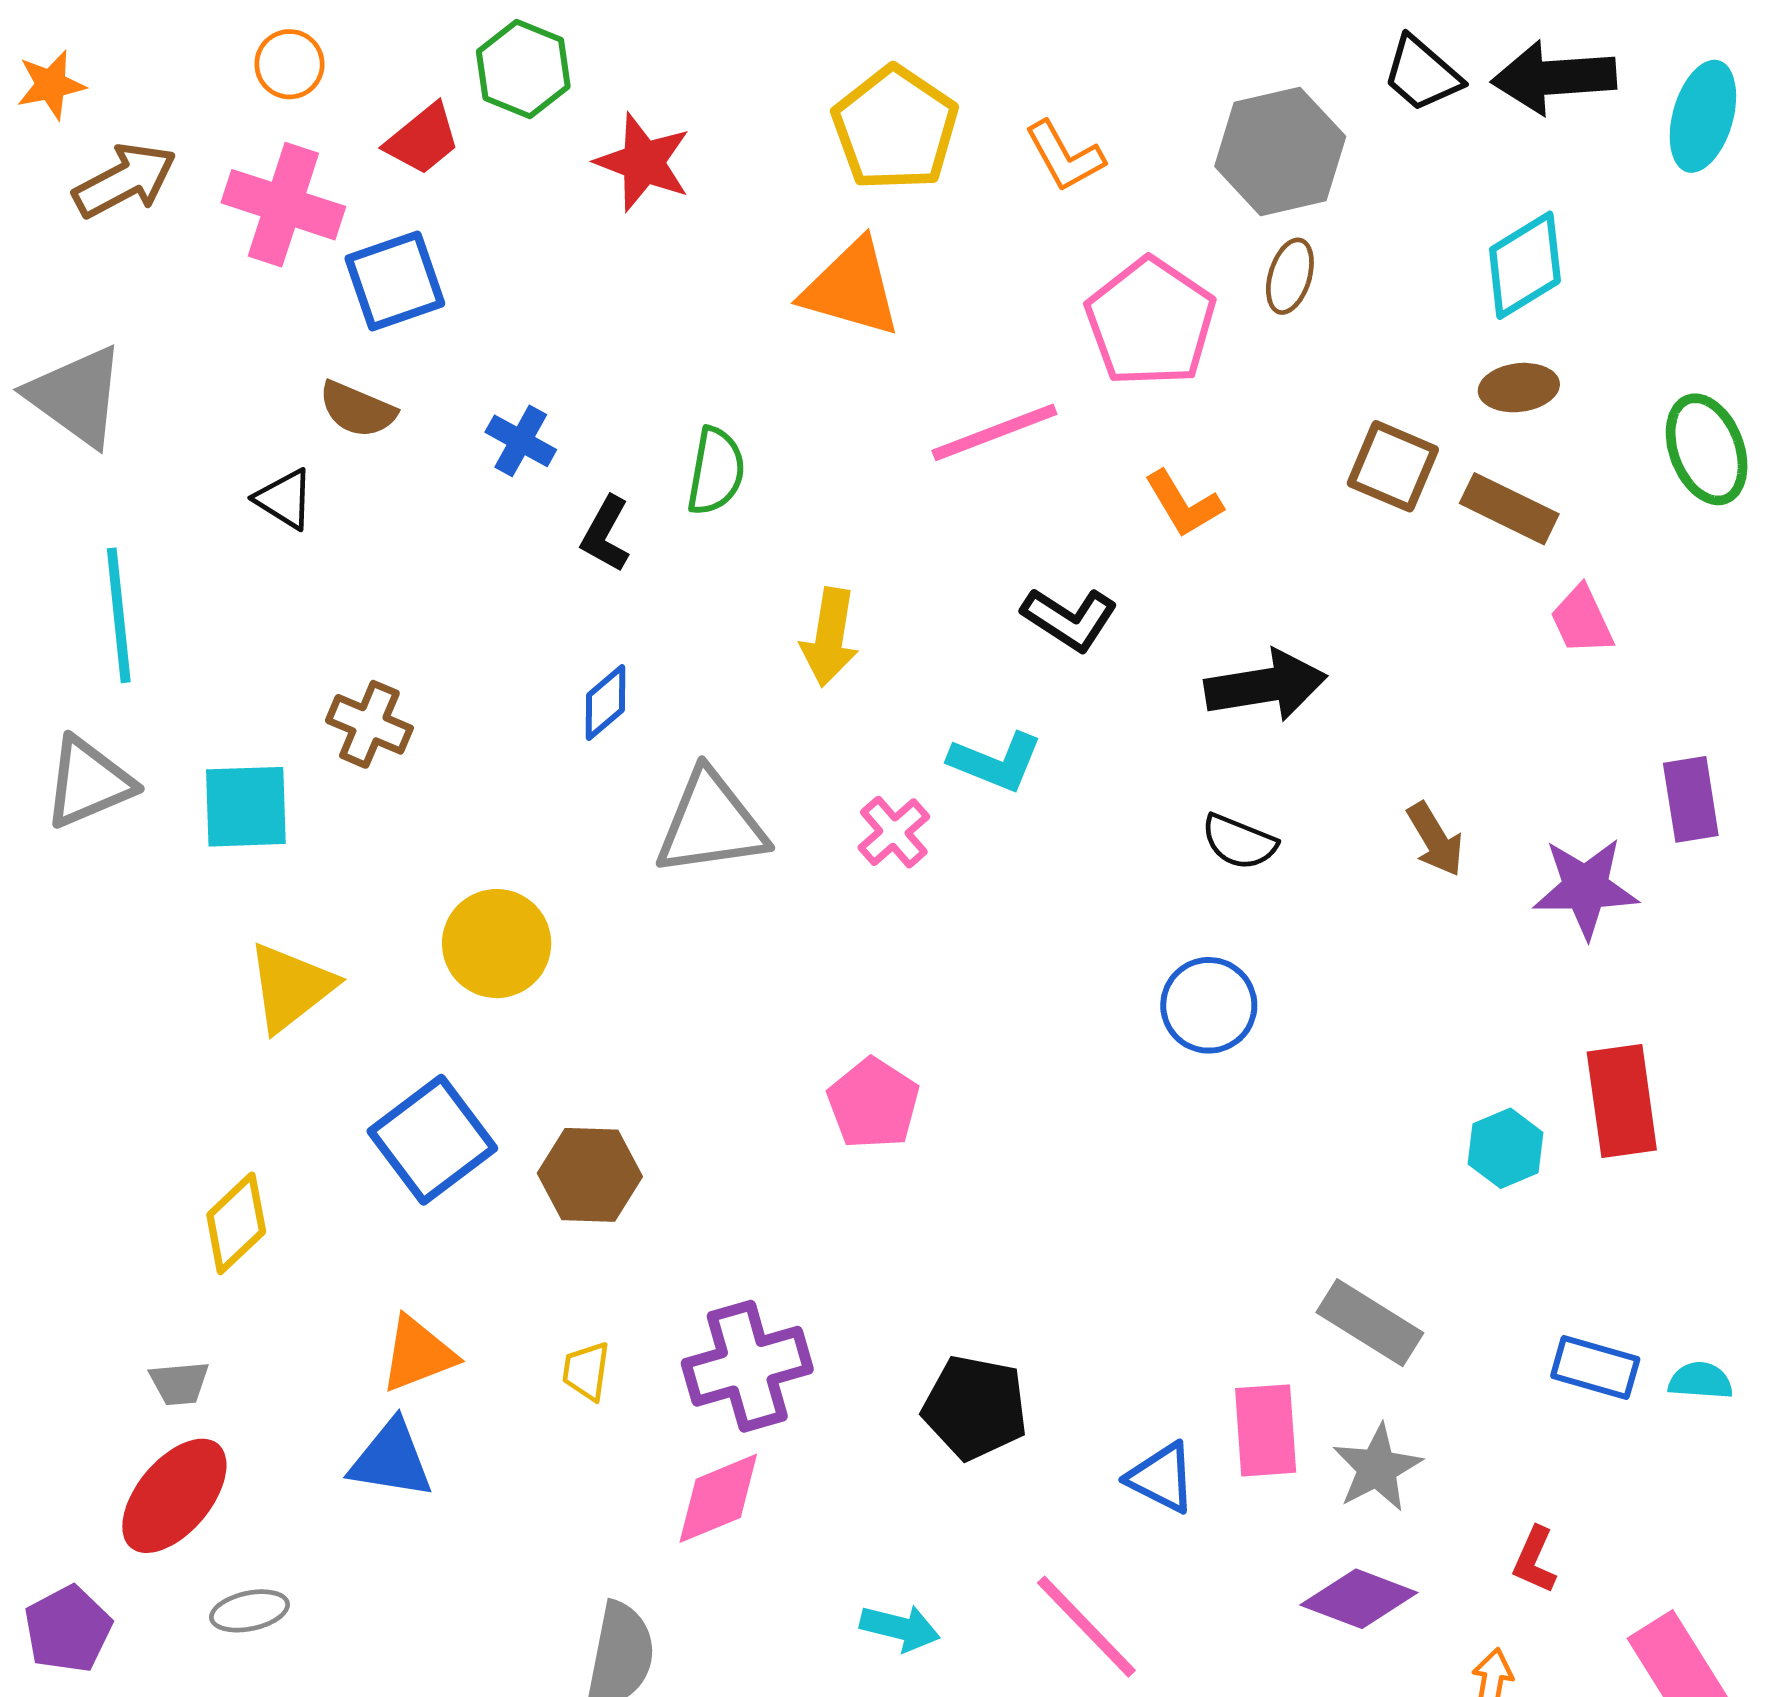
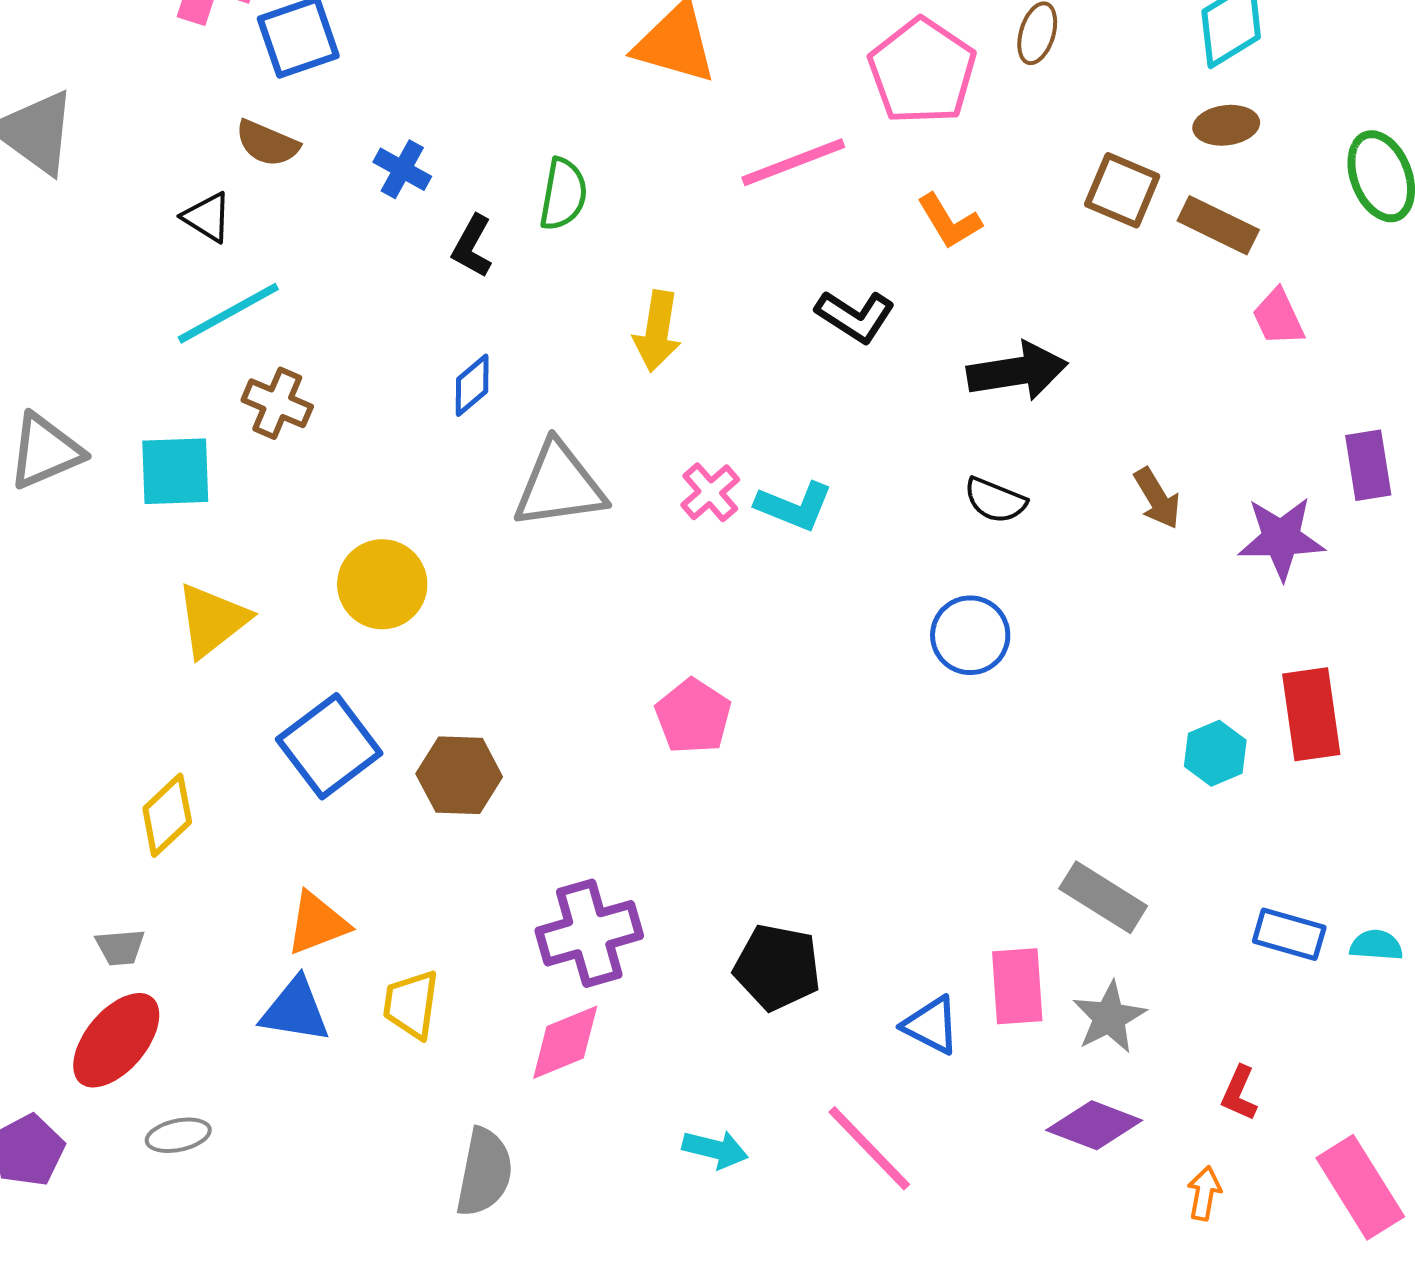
cyan line: (119, 615) -> (228, 313), moved, turned 67
cyan L-shape: (996, 762) -> (794, 506), moved
yellow trapezoid: (586, 1371) -> (411, 1004), moved, size x1.4

